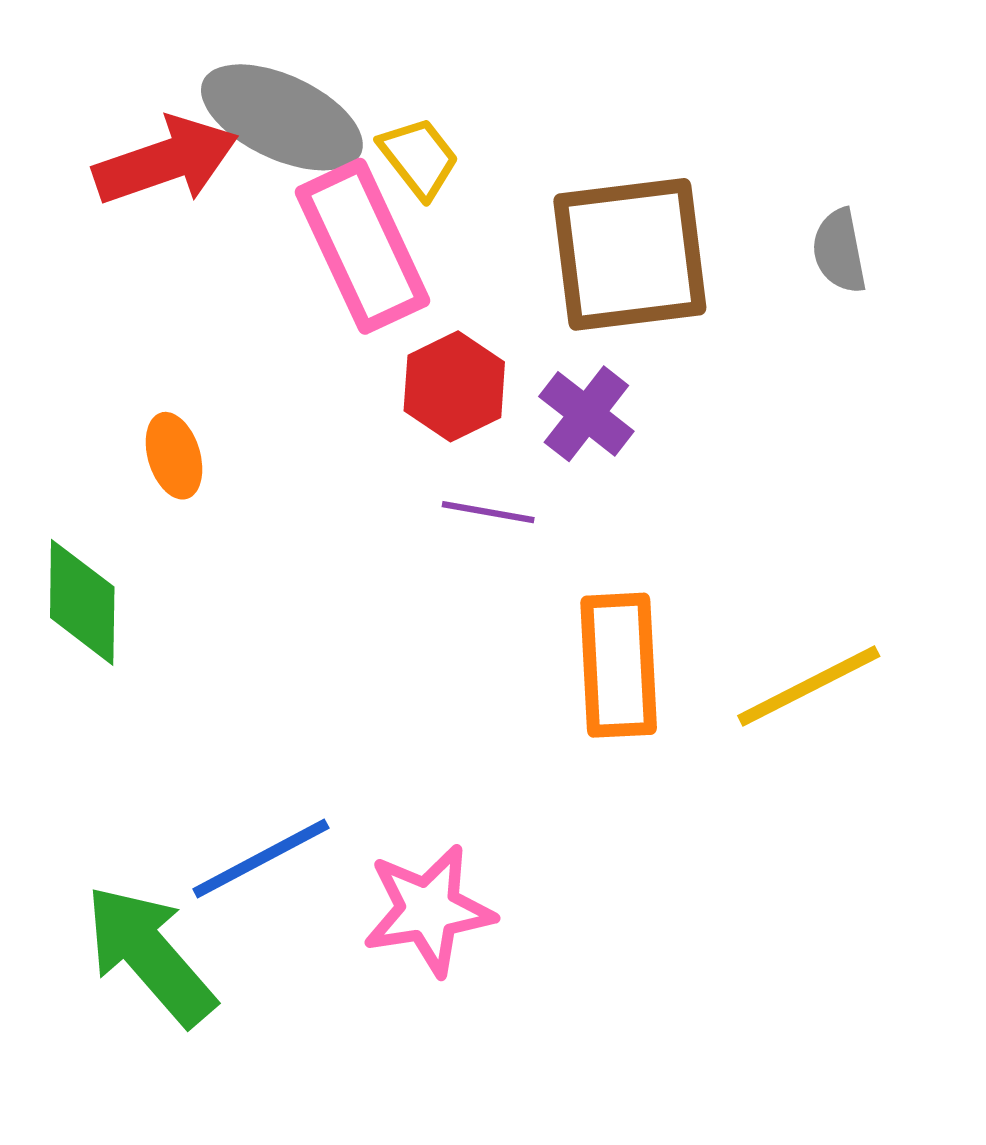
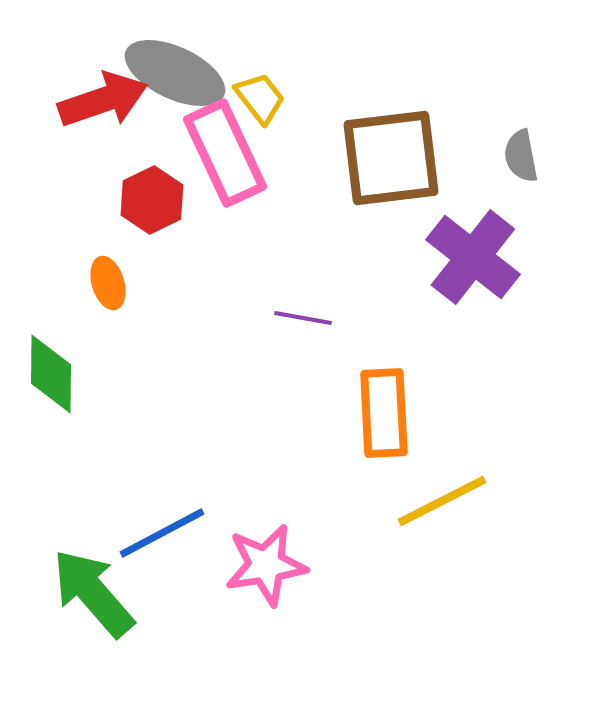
red hexagon: (454, 386) -> (152, 200), moved
purple cross: (586, 414) -> (473, 257), moved, size x1.6
yellow line: (809, 686) -> (442, 501), moved

